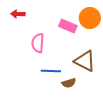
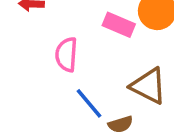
blue line: (51, 71) -> (89, 103), turned 48

